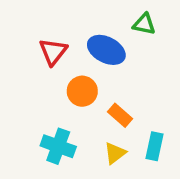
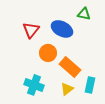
orange rectangle: (120, 115) -> (70, 67), size x1.5

